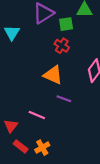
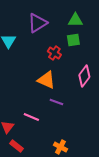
green square: (66, 24) -> (73, 40), moved
orange cross: (42, 148) -> (60, 147), moved, turned -32

